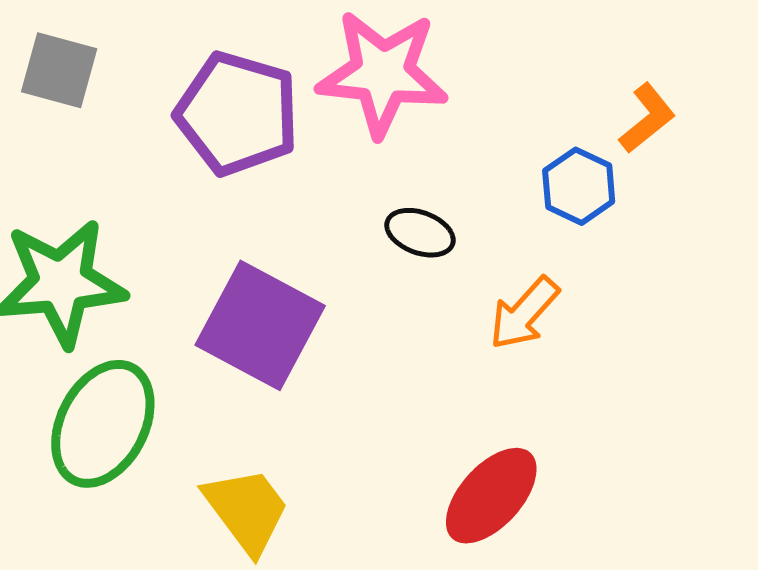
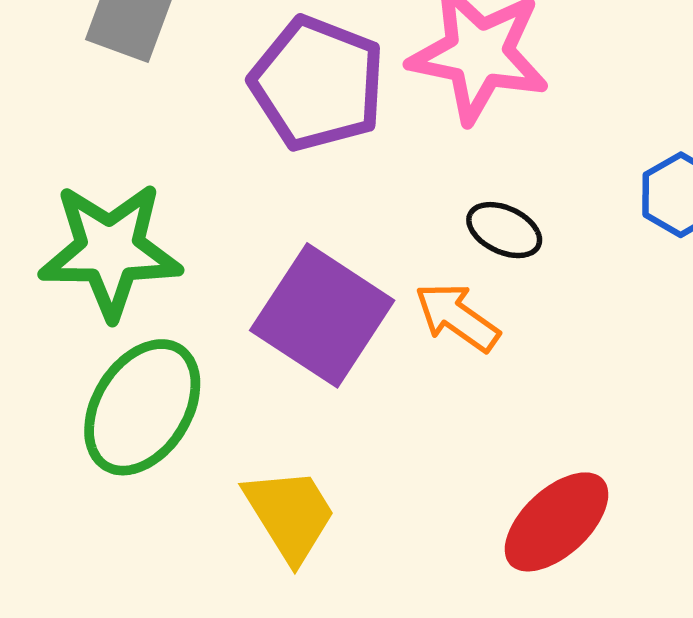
orange arrow: (524, 313) -> (457, 317), moved, turned 78

